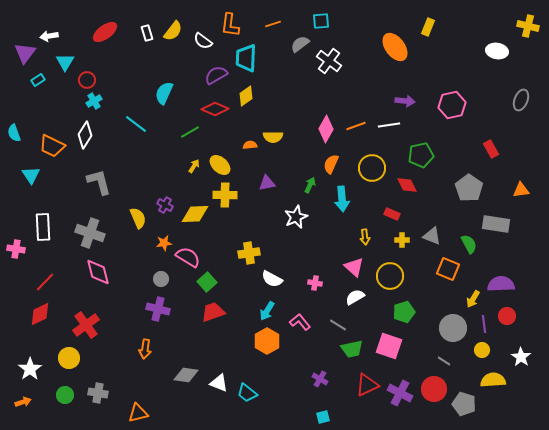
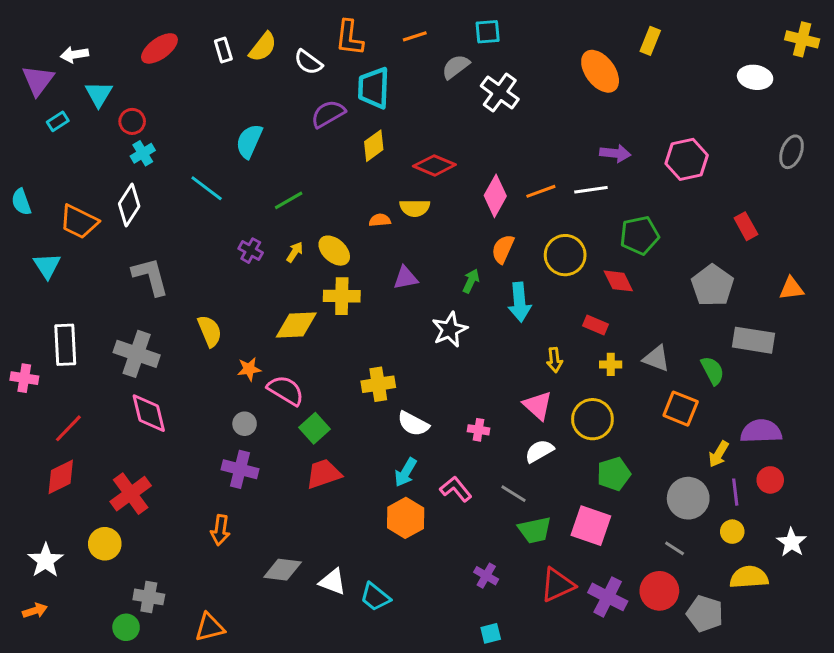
red diamond: (215, 109) -> (434, 165), moved
purple cross: (165, 205) -> (251, 251), moved
green circle: (65, 395) -> (126, 627), moved

